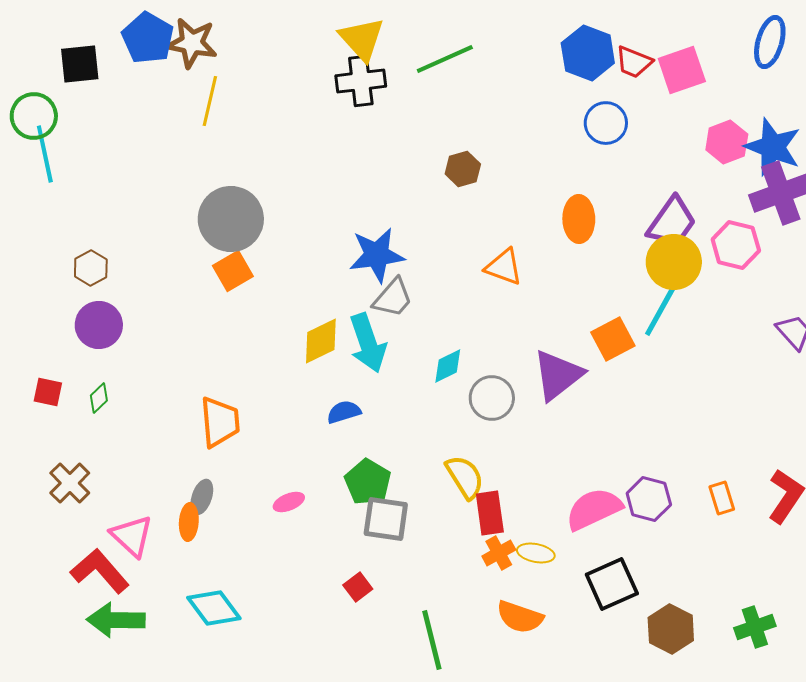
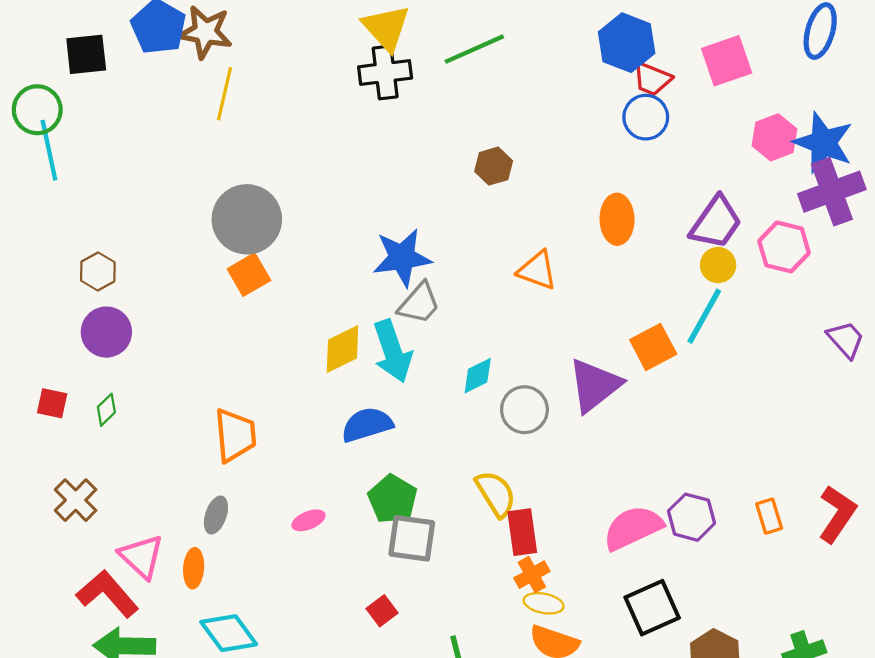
red trapezoid: (634, 62) -> (652, 79), moved
yellow circle: (674, 262) -> (718, 265), size x0.6
blue semicircle: (344, 412) -> (367, 425), size x1.4
orange ellipse: (189, 522) -> (194, 568), moved
yellow ellipse: (536, 553) -> (544, 603), moved

